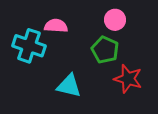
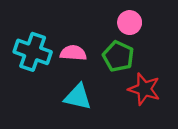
pink semicircle: (56, 26) -> (73, 53), moved

